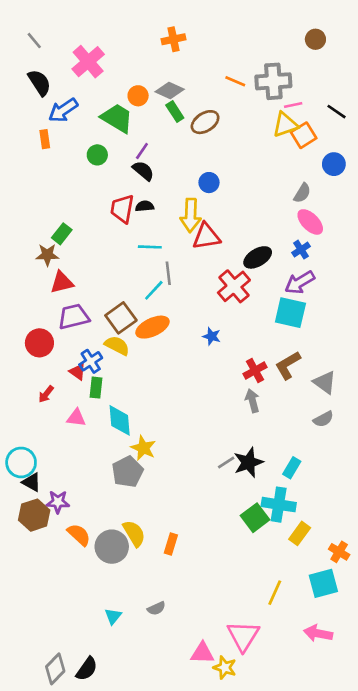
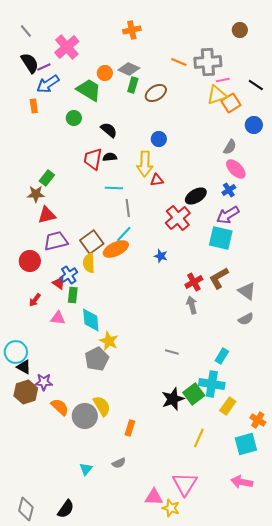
green rectangle: (175, 112) -> (133, 85), turned 49
purple line: (142, 151) -> (44, 67), moved, turned 32
red triangle: (206, 236) -> (157, 180), size x0.6
cyan line: (154, 290) -> (124, 234), moved
yellow semicircle: (117, 346) -> (89, 263), turned -120
gray line: (226, 462) -> (172, 352), turned 48
black star: (248, 462) -> (173, 399), moved
orange rectangle: (171, 544) -> (130, 428), moved
yellow line: (275, 593) -> (199, 438), moved
gray diamond: (55, 669) -> (26, 509), moved, turned -30

